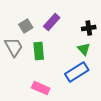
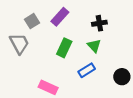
green rectangle: (39, 51) -> (64, 48), moved, turned 30
blue rectangle: (77, 72) -> (87, 70), size x0.7

